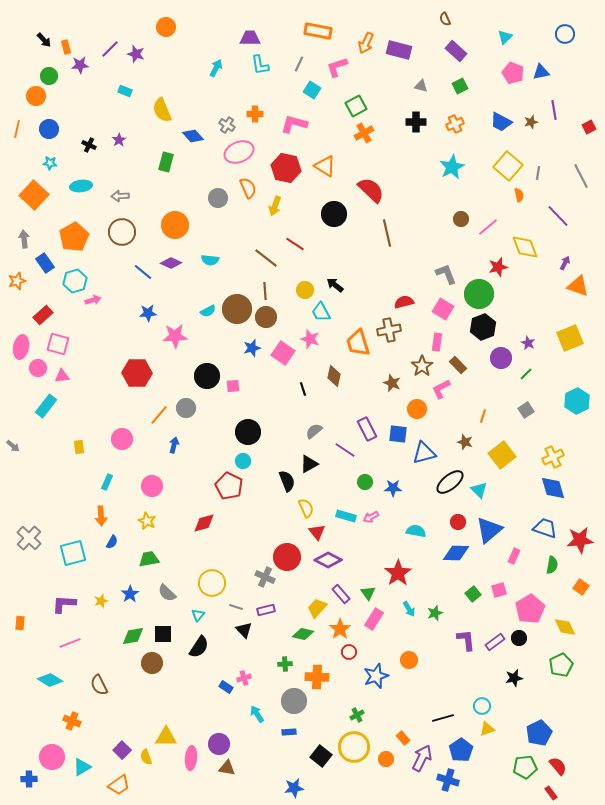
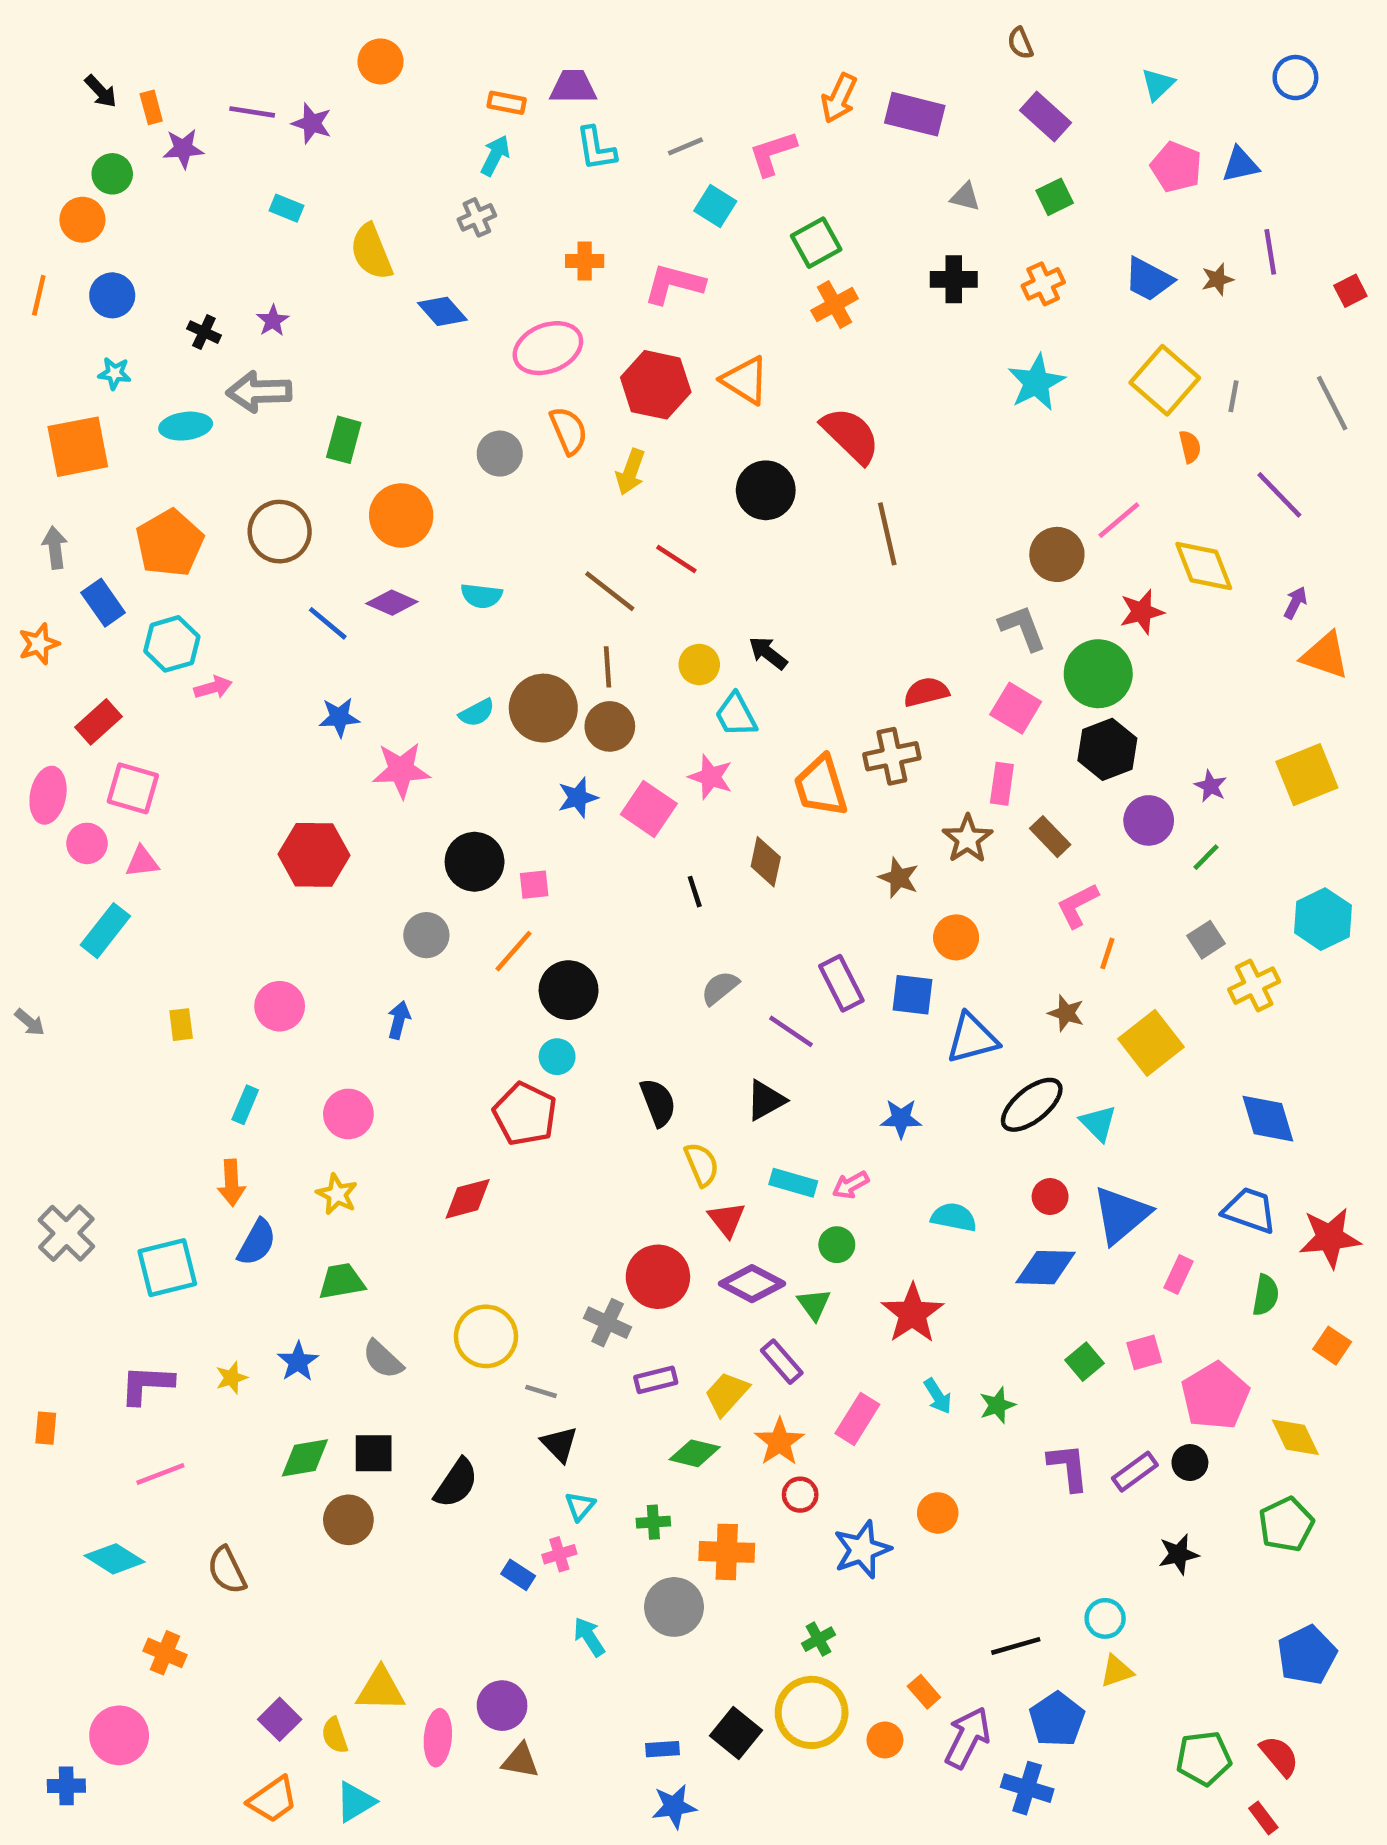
orange rectangle: (318, 31) -> (507, 103), moved, size x0.6
purple line: (110, 49) -> (252, 112), turned 54
gray line: (299, 64) -> (685, 146), turned 42
gray cross: (227, 125) -> (477, 217), moved, turned 35
green rectangle: (166, 162) -> (344, 440), moved
orange square: (34, 195) -> (78, 447), turned 36
gray arrow: (120, 196) -> (259, 392), moved, size x1.5
brown circle: (461, 219) -> (1057, 554), moved, size x1.5
pink L-shape: (441, 389) -> (1078, 905), moved
orange line: (159, 415) -> (513, 951), moved
yellow cross: (553, 457) -> (1254, 986), moved
black triangle: (309, 464) -> (766, 1100), moved
green circle: (365, 482) -> (837, 1245), moved
blue semicircle: (112, 542) -> (257, 1242), size x1.5
green triangle: (368, 593) -> (814, 1304), moved
purple rectangle: (266, 610) -> (656, 1380), moved
cyan triangle: (198, 615) -> (580, 1506), moved
blue rectangle: (289, 732) -> (663, 1749), moved
blue pentagon: (539, 733) -> (1307, 1655), moved
cyan triangle: (82, 767) -> (355, 1802), moved

